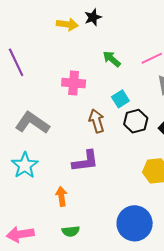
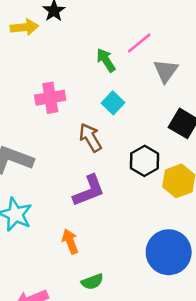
green arrow: (112, 59) -> (106, 60), moved, turned 30
black hexagon: (136, 121) -> (144, 161), moved

